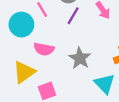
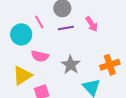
purple line: (73, 16) -> (66, 28), turned 49

